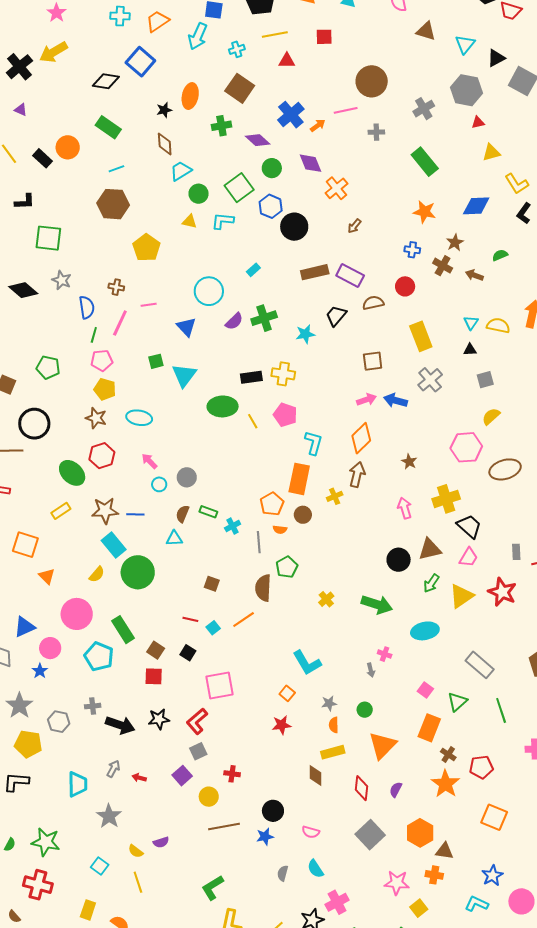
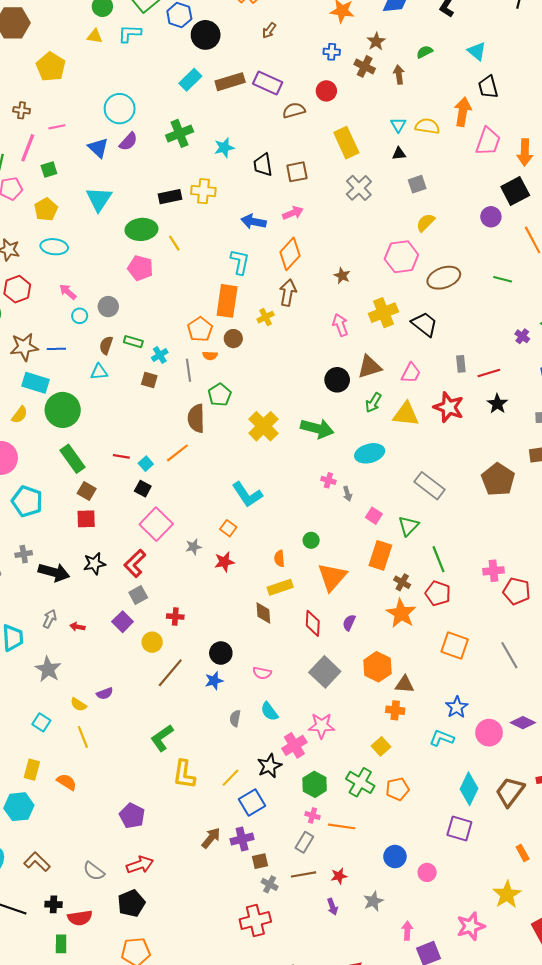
cyan rectangle: (253, 270) -> (190, 80), moved, size x1.5
brown arrow: (474, 275) -> (399, 75), turned 66
black trapezoid: (336, 316) -> (263, 165), moved, turned -45
purple semicircle: (234, 321) -> (128, 142), moved
green square: (156, 361) -> (49, 170), moved
yellow pentagon: (105, 389) -> (46, 209), moved, turned 30
blue arrow: (396, 400) -> (254, 222), moved
pink pentagon: (285, 415) -> (140, 268), moved
black trapezoid: (469, 526) -> (425, 324), moved
cyan rectangle: (114, 545) -> (35, 383), turned -30
brown square: (212, 584) -> (149, 380), moved
yellow triangle: (461, 596) -> (406, 414), turned 44
yellow cross: (326, 599) -> (263, 426), size x1.8
green rectangle: (123, 630) -> (73, 459), moved
black square: (188, 653) -> (143, 489), moved
gray arrow: (371, 670) -> (347, 494), moved
pink square: (219, 685) -> (156, 524), turned -32
gray star: (329, 703) -> (193, 547), moved
green line: (501, 710) -> (439, 559), moved
red pentagon: (481, 767) -> (438, 593), turned 30
brown line: (224, 827) -> (170, 673), turned -36
pink star: (397, 883) -> (322, 726), moved

